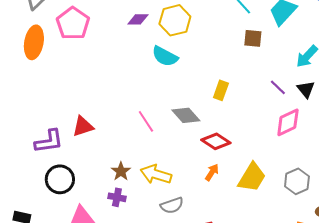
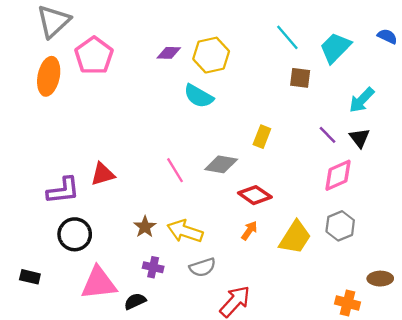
gray diamond: (186, 115) -> (221, 164), turned -40
gray hexagon: (297, 181) -> (340, 226), moved
purple cross: (117, 197) -> (153, 267), moved

